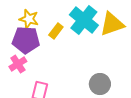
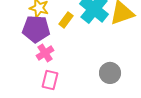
pink cross: (18, 64) -> (45, 53), moved

